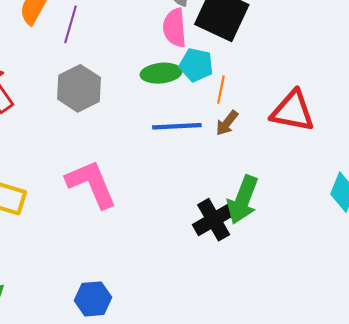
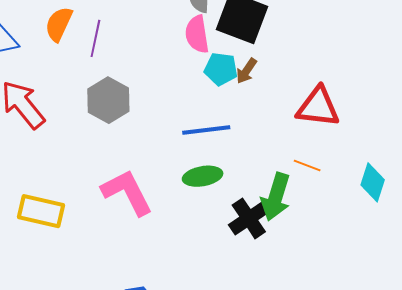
green ellipse: (161, 73) -> (203, 176), moved
orange line: (221, 90) -> (307, 166), moved, turned -76
brown arrow: (227, 123) -> (246, 71), moved

